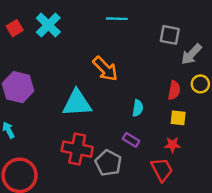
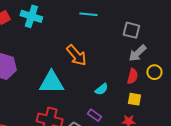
cyan cross: (48, 25) -> (31, 16), turned -30
gray arrow: (191, 54) -> (137, 53), moved
cyan semicircle: (138, 108) -> (102, 89), turned 40

